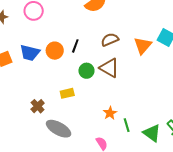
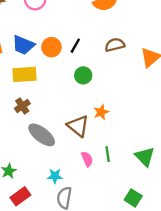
brown triangle: (109, 68) -> (78, 126), moved
yellow rectangle: (67, 93) -> (25, 74), moved, size x1.5
orange star: (110, 113) -> (101, 112), moved
green line: (127, 125) -> (108, 154), moved

